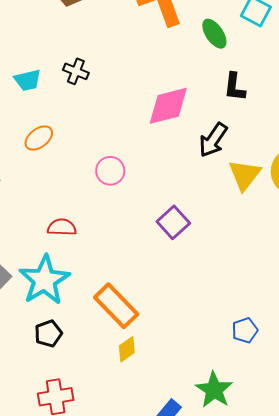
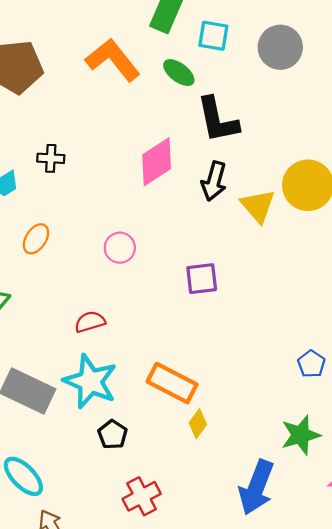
black L-shape: (235, 87) -> (218, 120), size x1.6
purple square: (173, 222) -> (202, 279), turned -36
green star: (214, 390) -> (301, 435), turned -30

